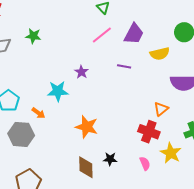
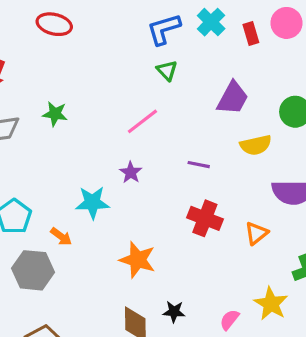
purple trapezoid: (134, 34) -> (233, 98), moved
pink line: (102, 35) -> (142, 121), moved
red cross: (149, 132) -> (205, 218), moved
pink semicircle: (145, 163) -> (229, 320), turned -120

